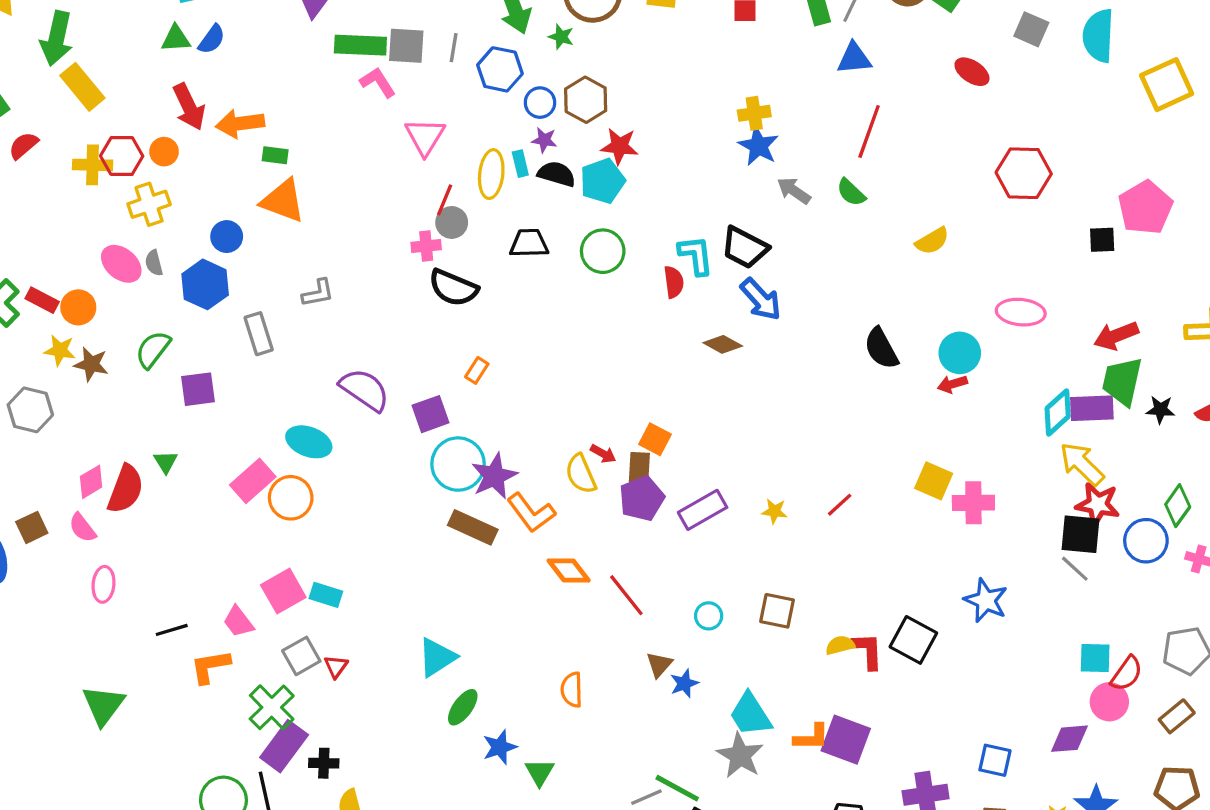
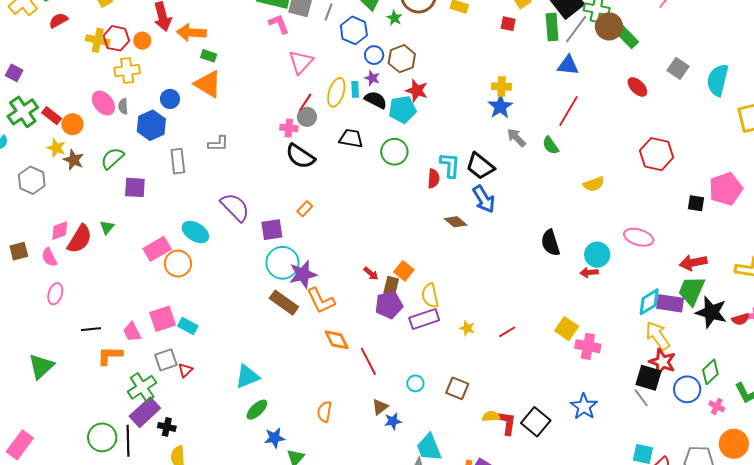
black star: (1160, 410) -> (711, 312), size x1.8
yellow semicircle: (581, 474) -> (430, 296), moved

